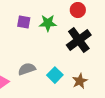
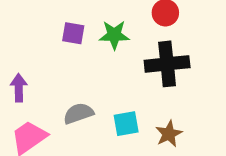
black cross: (79, 40) -> (167, 64), turned 30
cyan square: (55, 75) -> (126, 124), turned 35

